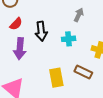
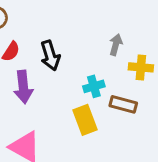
gray arrow: (79, 15) -> (116, 45), moved
cyan cross: (69, 39) -> (94, 86), moved

